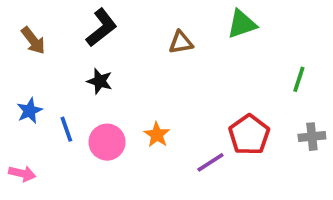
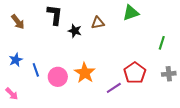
black L-shape: (102, 28) -> (55, 15), turned -45
black star: (100, 81) -> (75, 31), moved
orange star: (157, 135) -> (85, 73), size x1.5
pink arrow: (22, 173) -> (12, 94), turned 32

